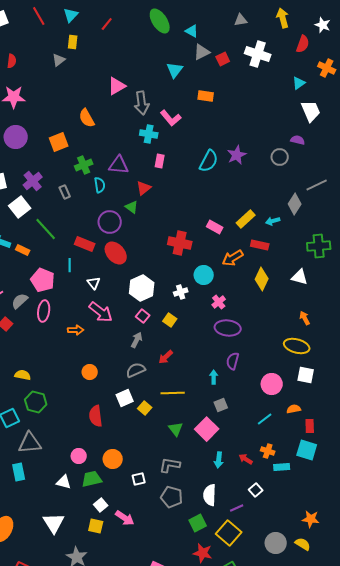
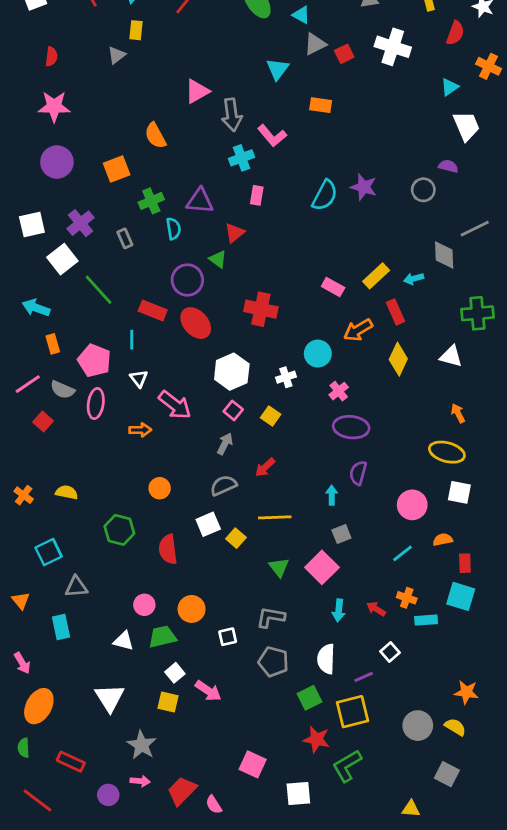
cyan cross: (149, 134) -> (241, 158), turned -30
purple star: (237, 155) -> (364, 187), turned -30
gray diamond: (295, 204) -> (444, 255), turned -35
red cross: (180, 243) -> (261, 309), moved
red rectangle: (260, 245) -> (396, 312), turned 54
orange rectangle: (23, 250) -> (53, 344), moved, turned 48
white triangle: (94, 283) -> (139, 379), moved
gray semicircle: (20, 301) -> (62, 390), turned -114
green hexagon: (36, 402) -> (119, 530), moved
gray triangle: (30, 443) -> (76, 587), size x0.7
yellow square: (229, 533) -> (353, 712), turned 35

